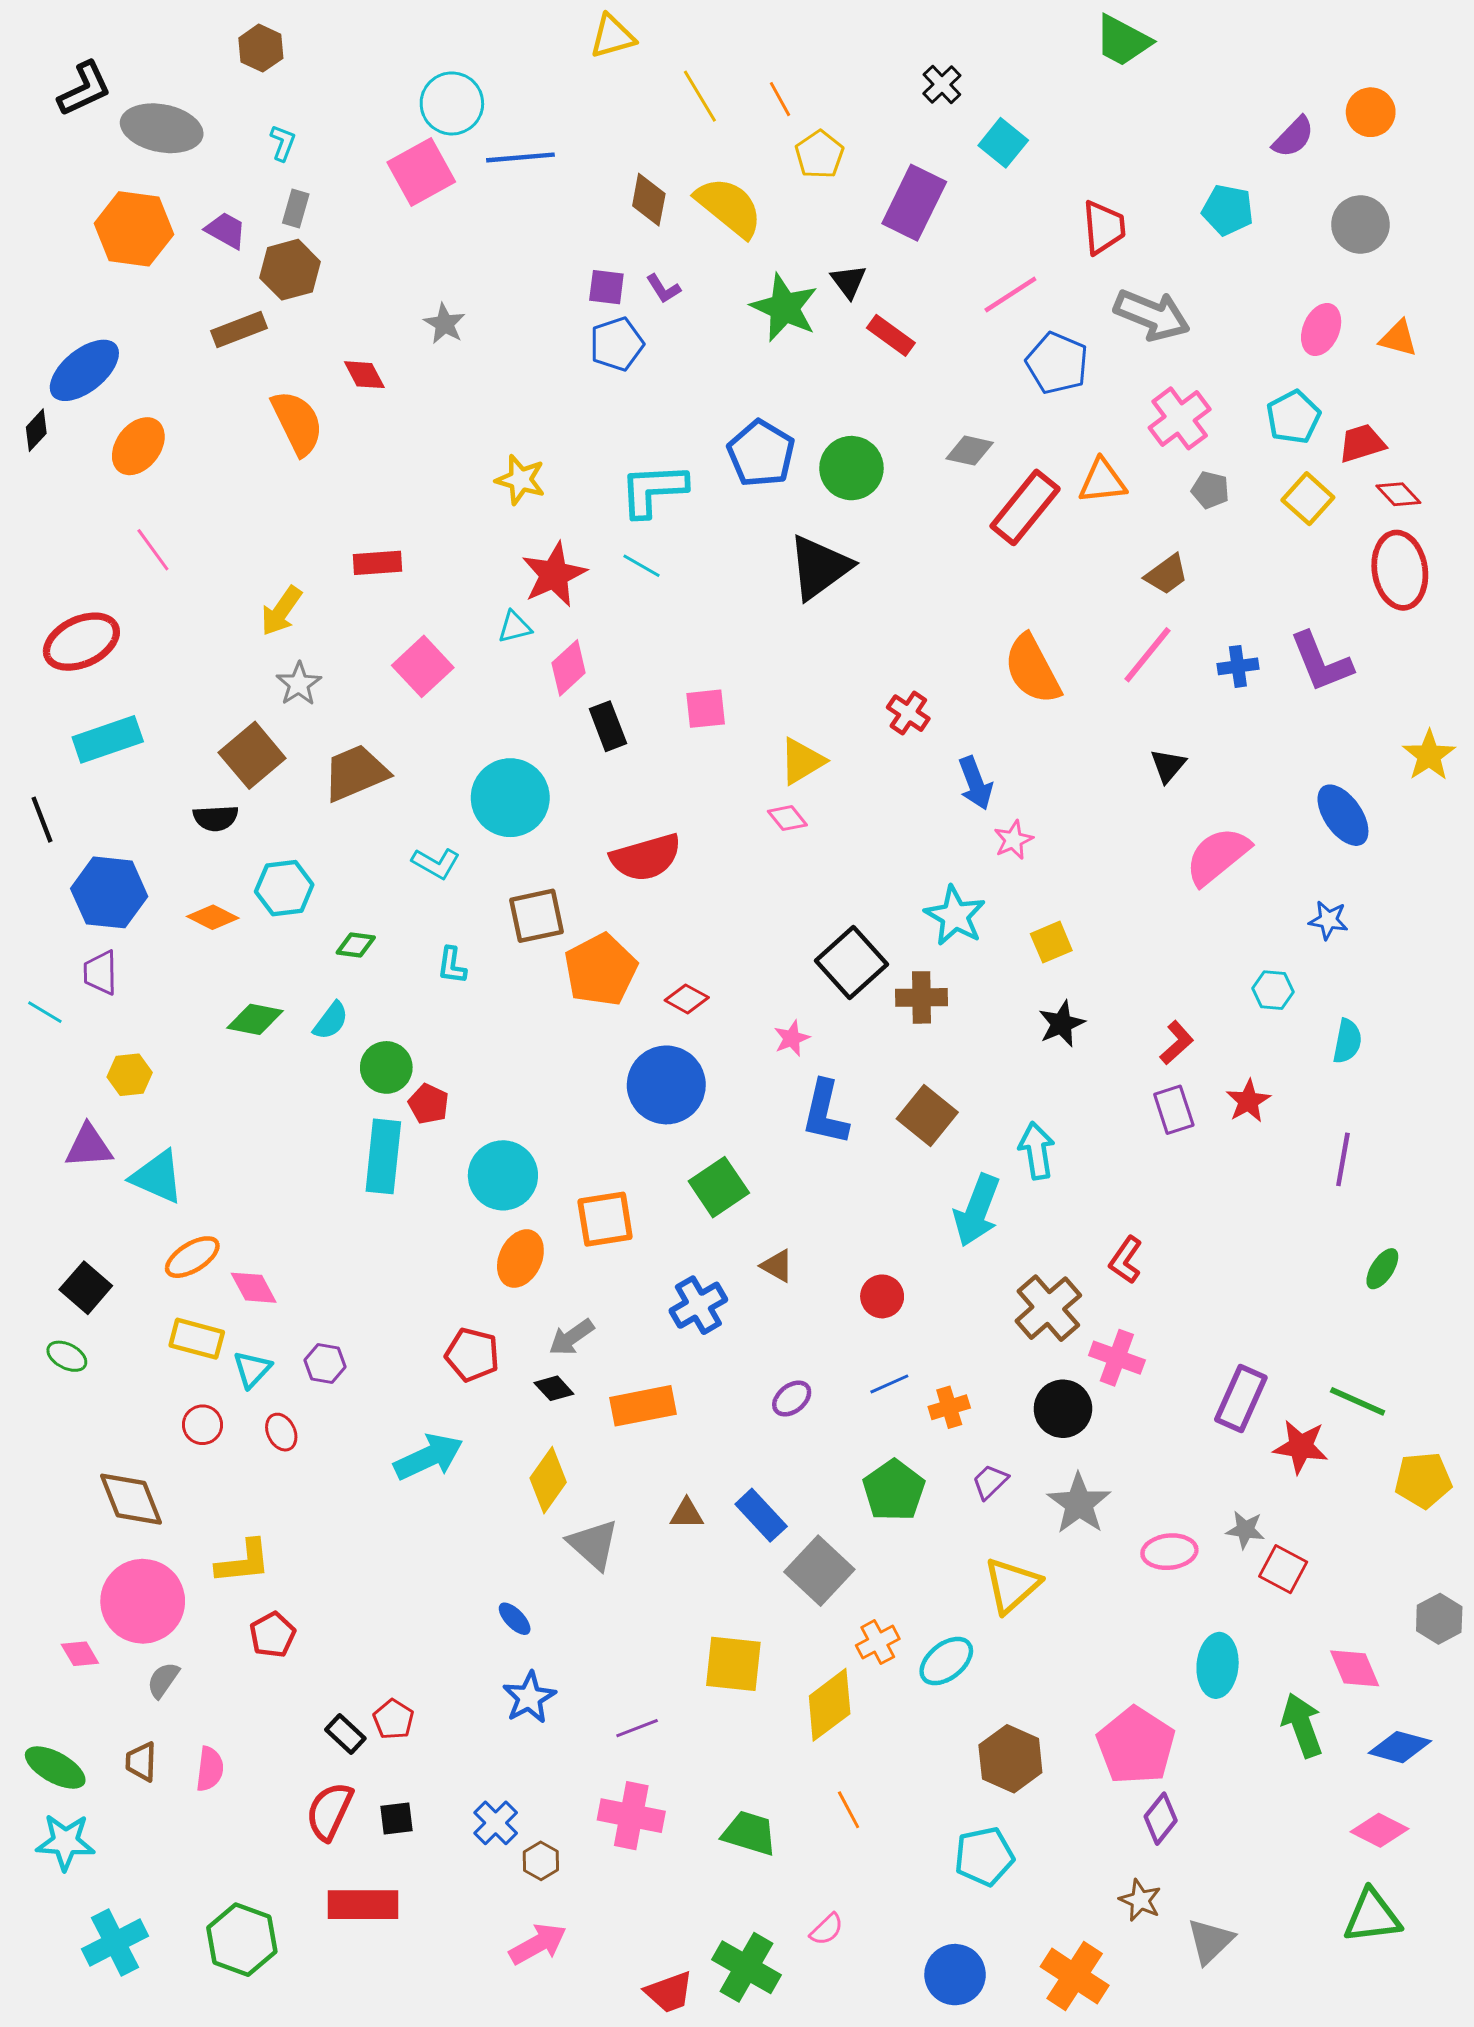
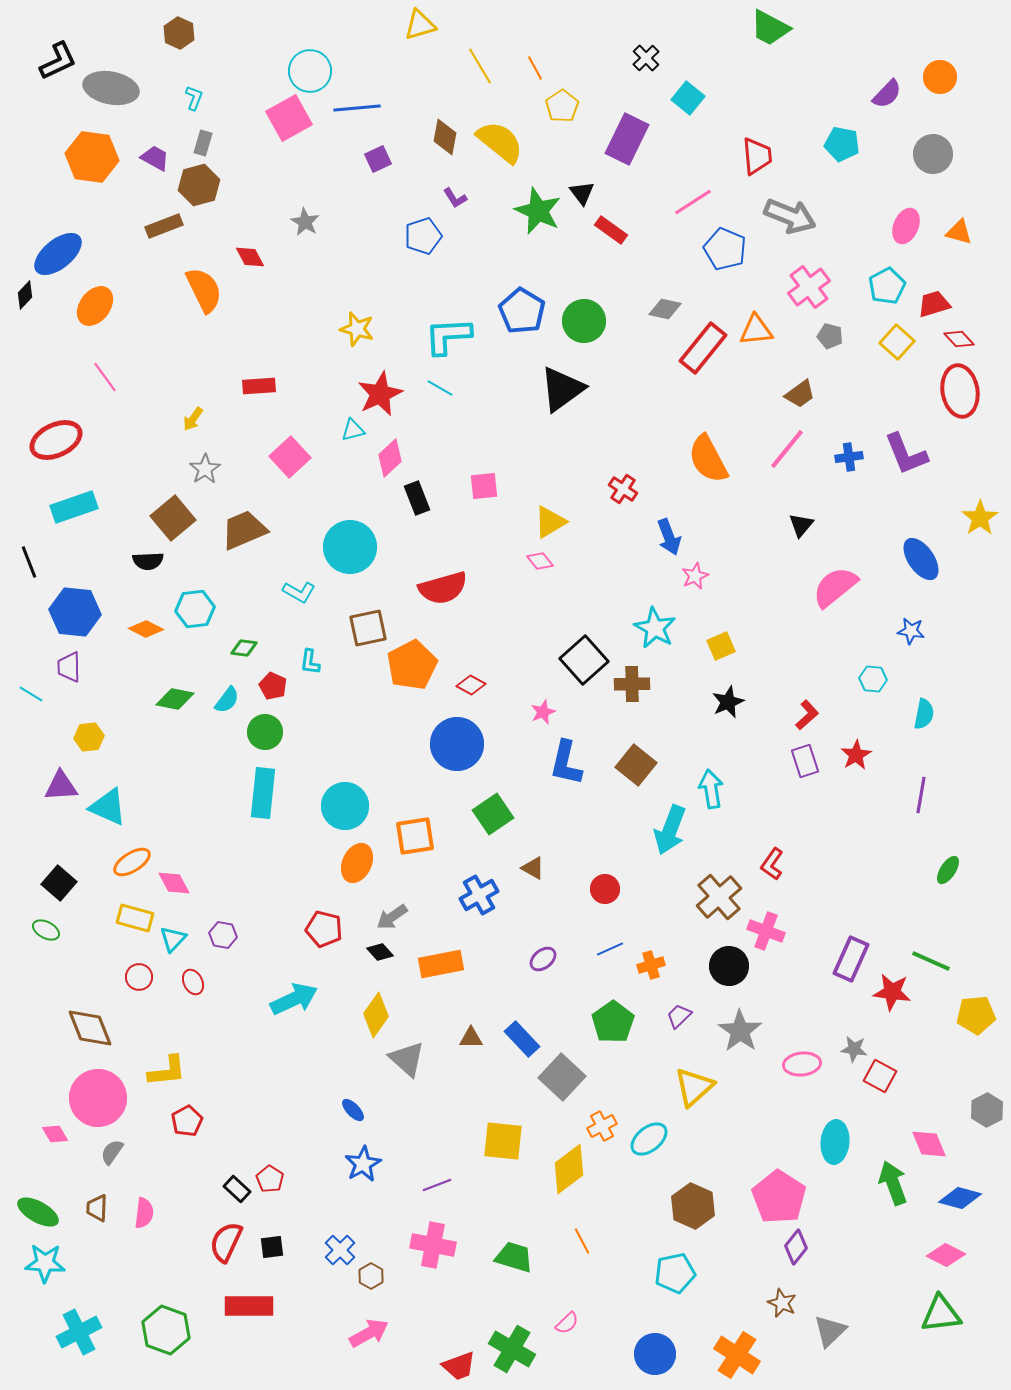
purple square: (606, 287) -> (378, 159), moved, turned -32
yellow arrow: (281, 611) -> (193, 419), size x0.7
red pentagon: (429, 1104) -> (273, 686), moved

